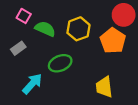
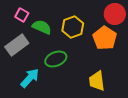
gray rectangle: (18, 48) -> (17, 45), size x1.6

